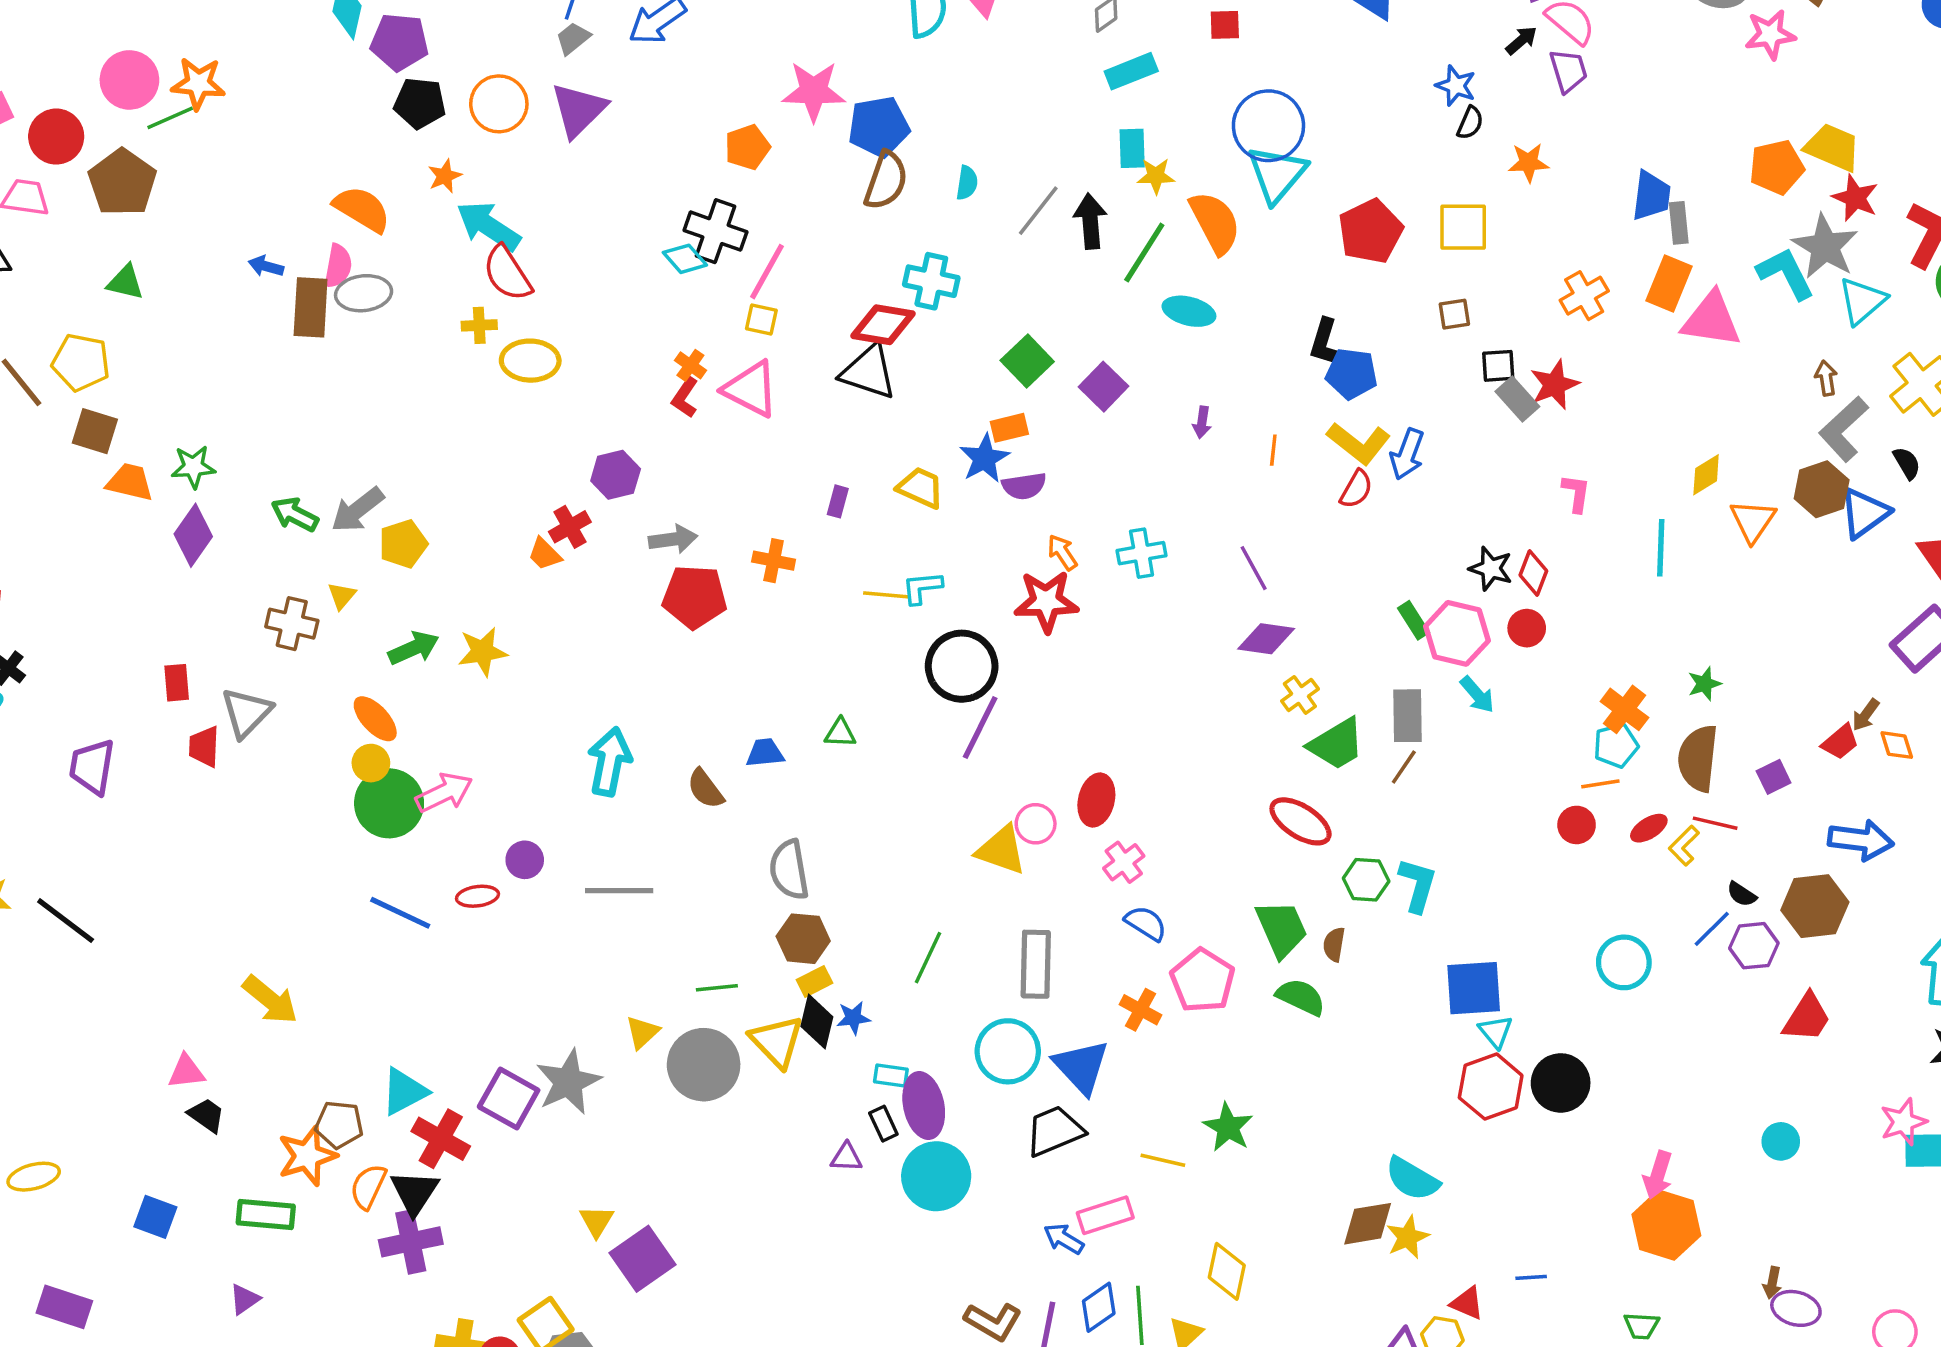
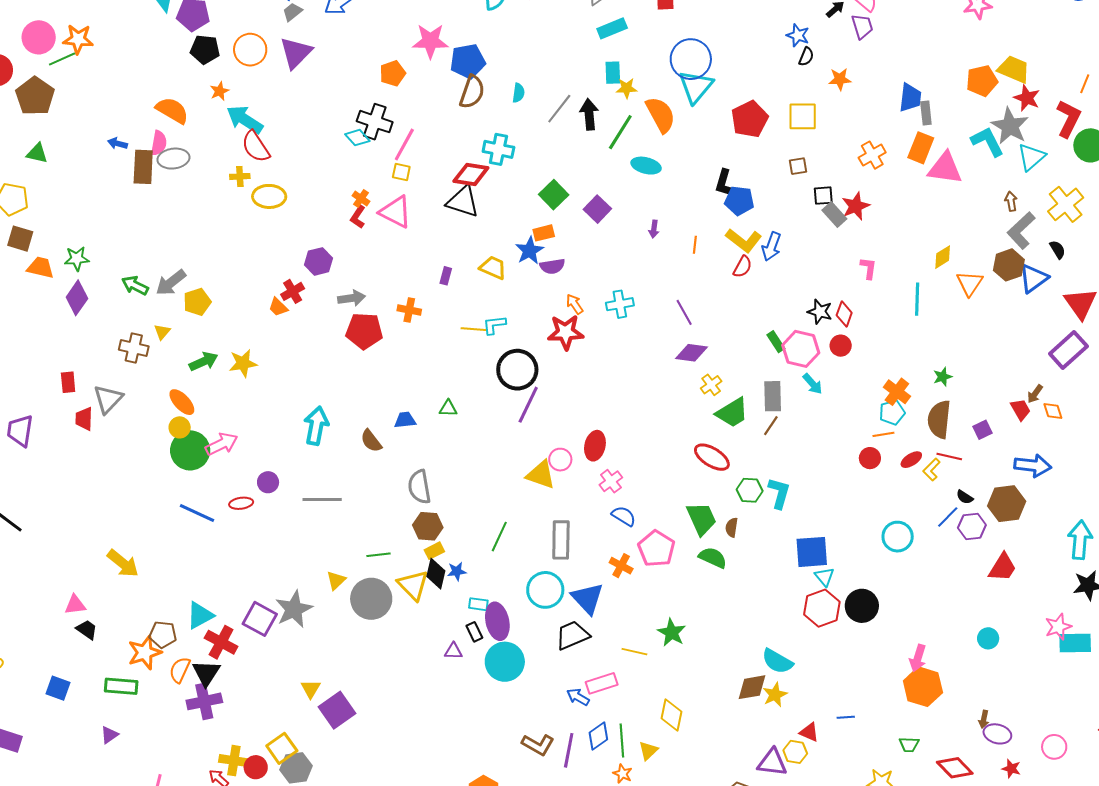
red trapezoid: (1840, 742) -> (1021, 410), turned -80

